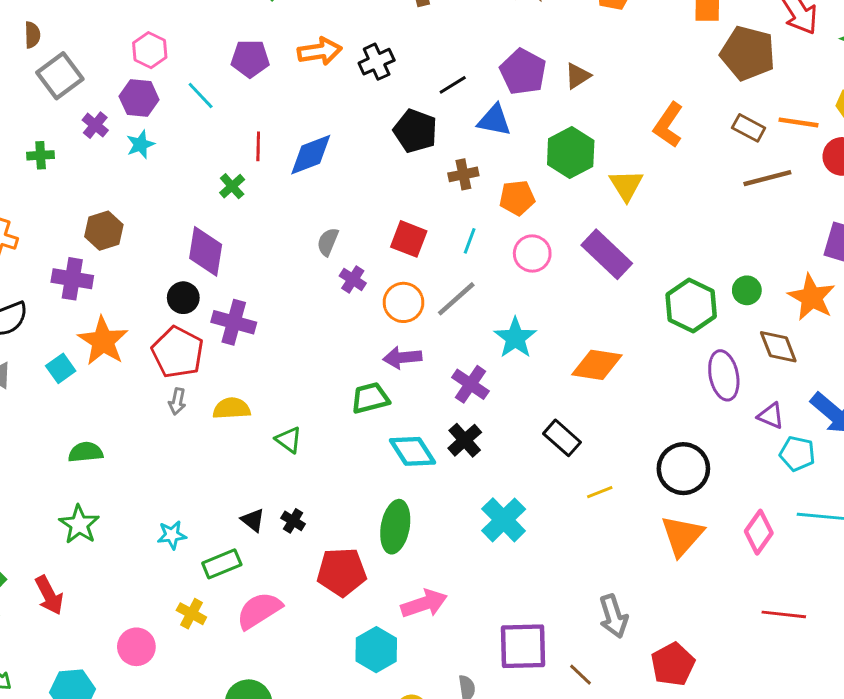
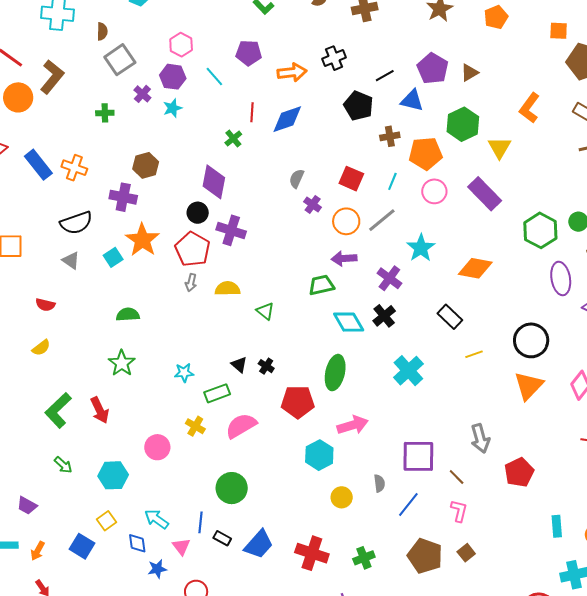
orange arrow: (320, 51) -> (292, 72), moved
orange pentagon: (517, 198) -> (426, 153), size x1.4

